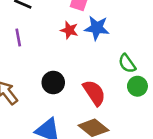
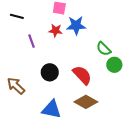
purple line: (18, 38) -> (31, 41), moved

